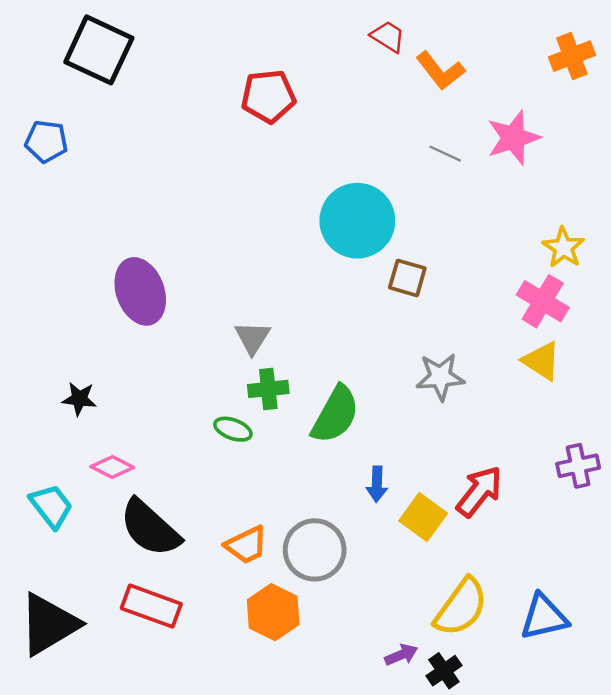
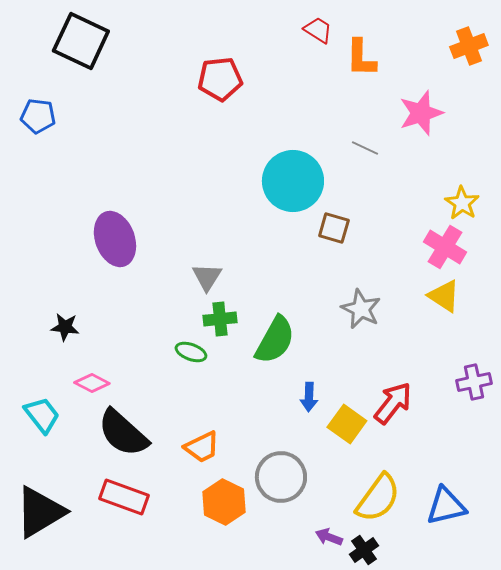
orange L-shape: (440, 71) -> (361, 58), turned 39
gray line: (445, 154) -> (365, 148), moved
gray star: (440, 377) -> (361, 309), turned 30
gray circle: (315, 550) -> (281, 477), moved
purple arrow: (401, 655) -> (329, 537), turned -136

